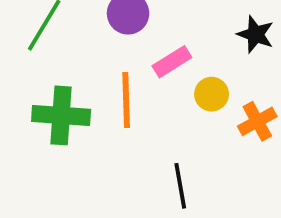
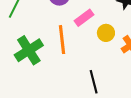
green cross: (61, 115) -> (29, 50), turned -32

